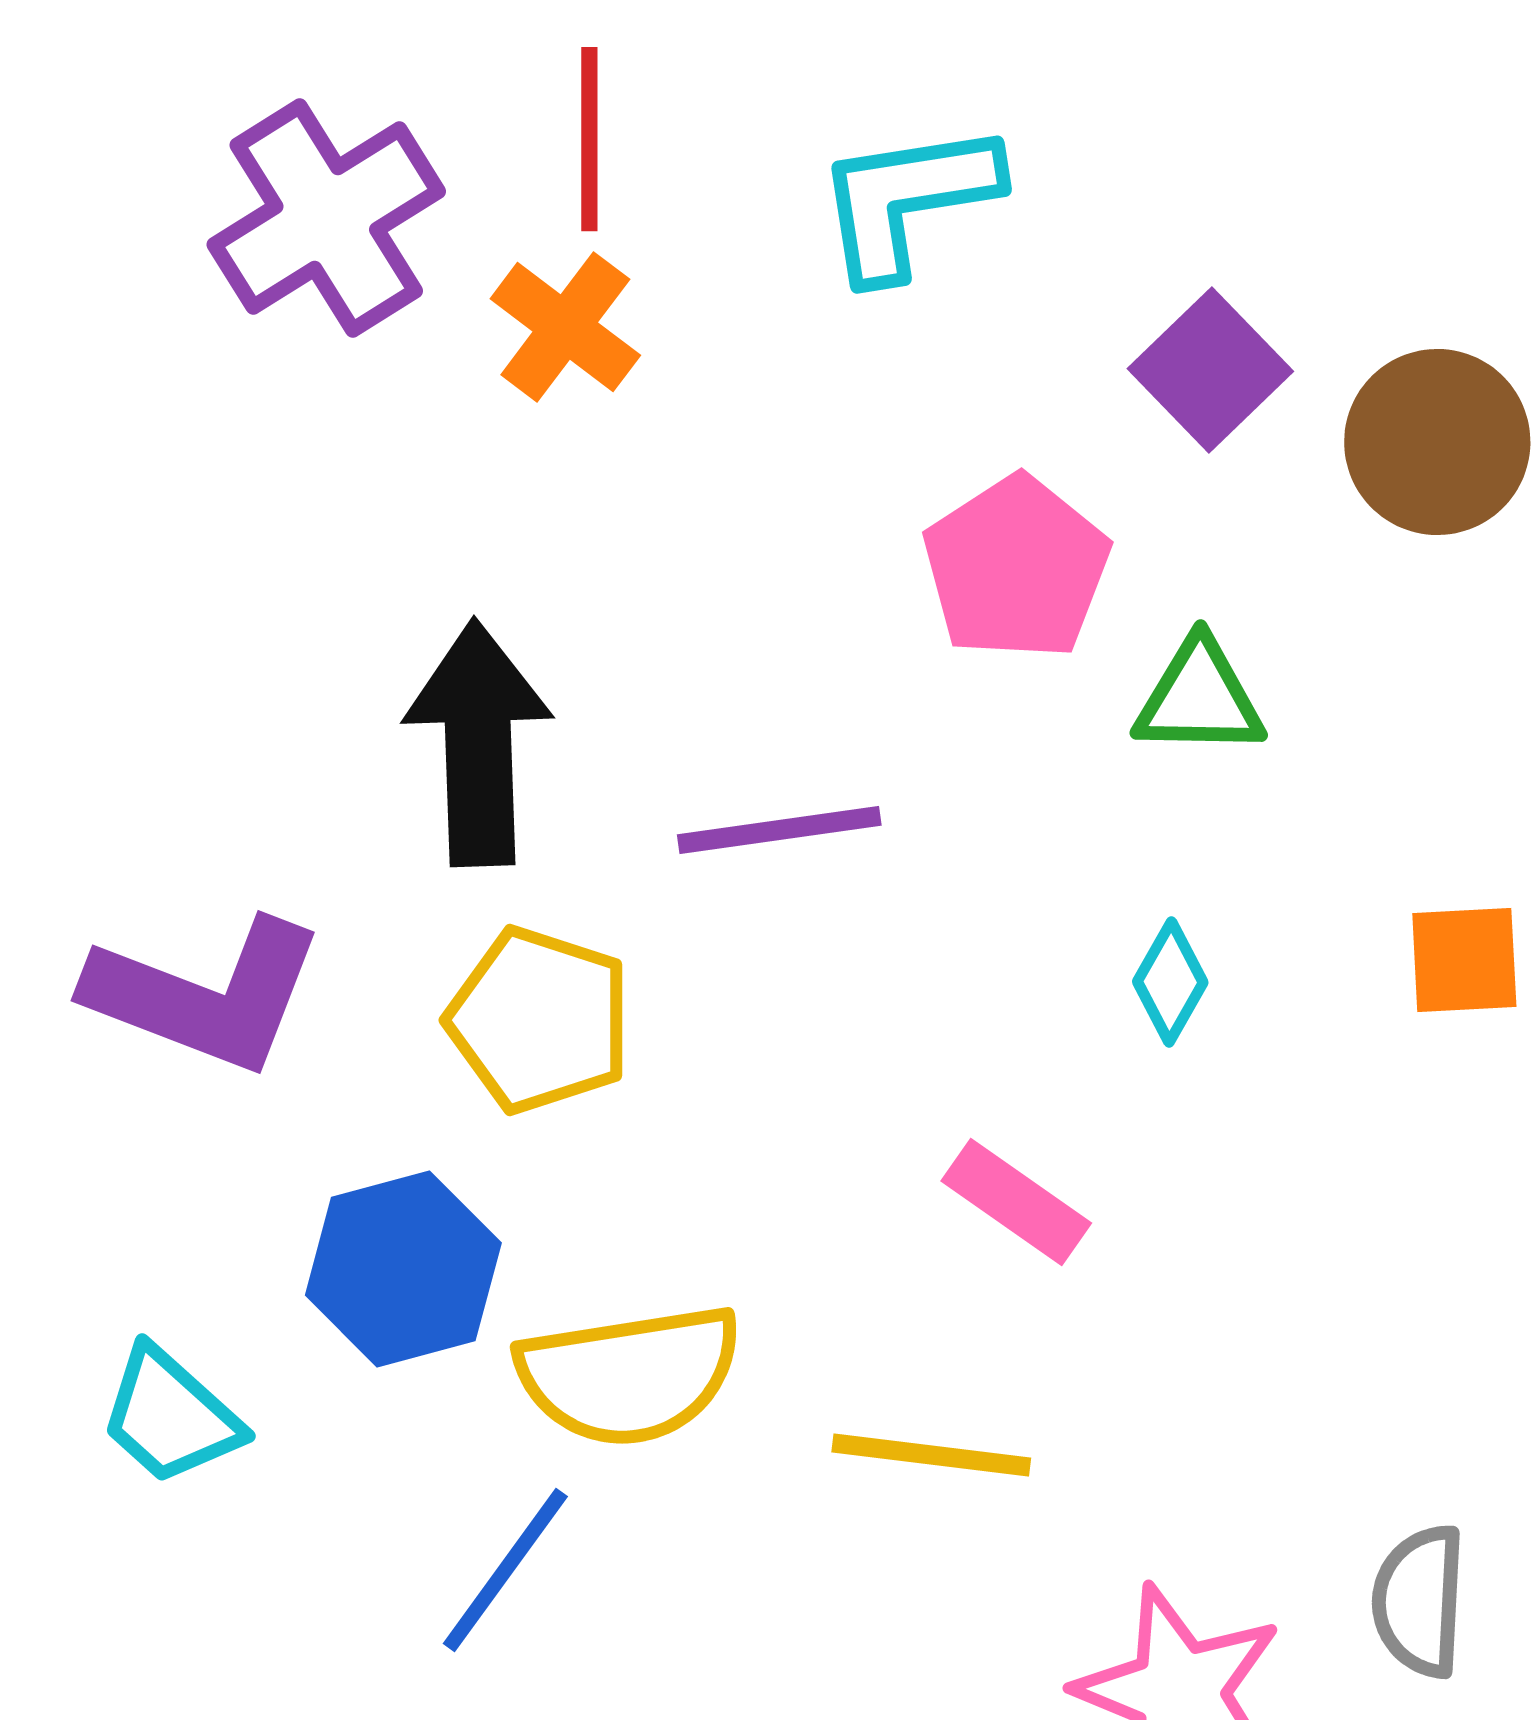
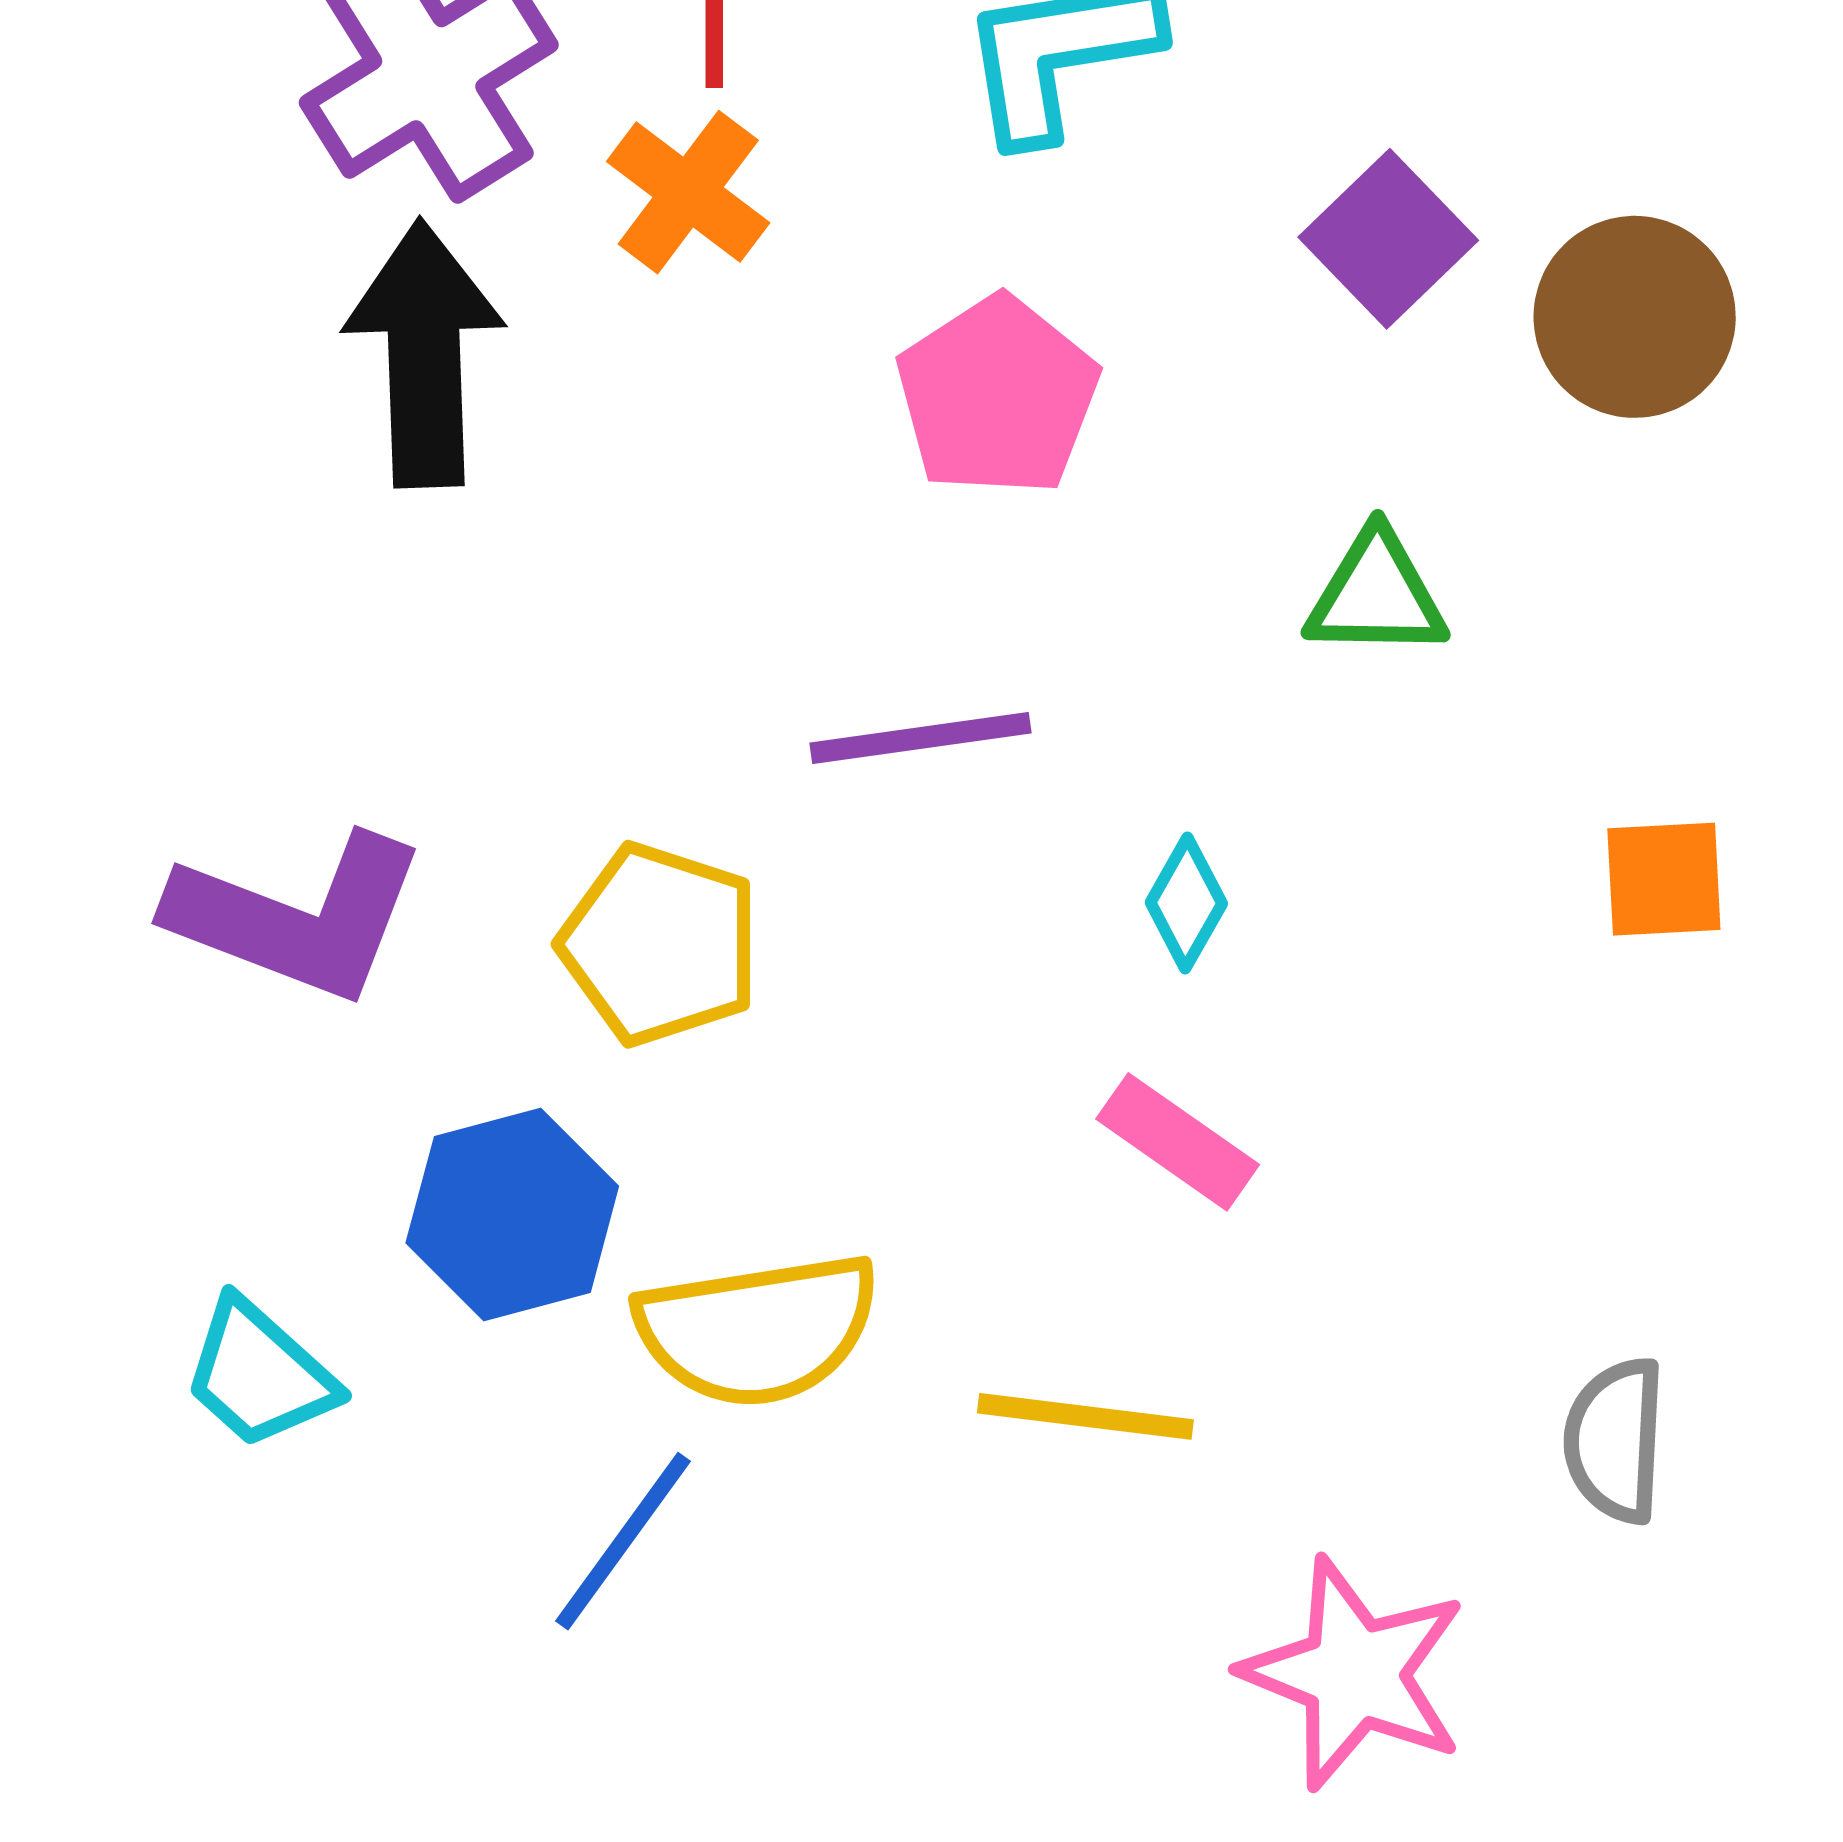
pink pentagon: (1016, 568) -> (997, 396), moved
black arrow: (478, 743) -> (424, 354), moved
cyan diamond: (1170, 982) -> (1186, 903), moved
gray semicircle: (1419, 1601) -> (1615, 1440), moved

